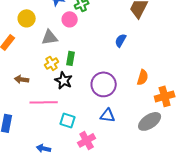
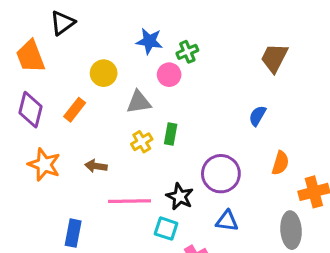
blue semicircle: (121, 40) -> (257, 116), moved
black star: (64, 80) -> (180, 197), moved
gray ellipse: (150, 121) -> (291, 230), turned -60

